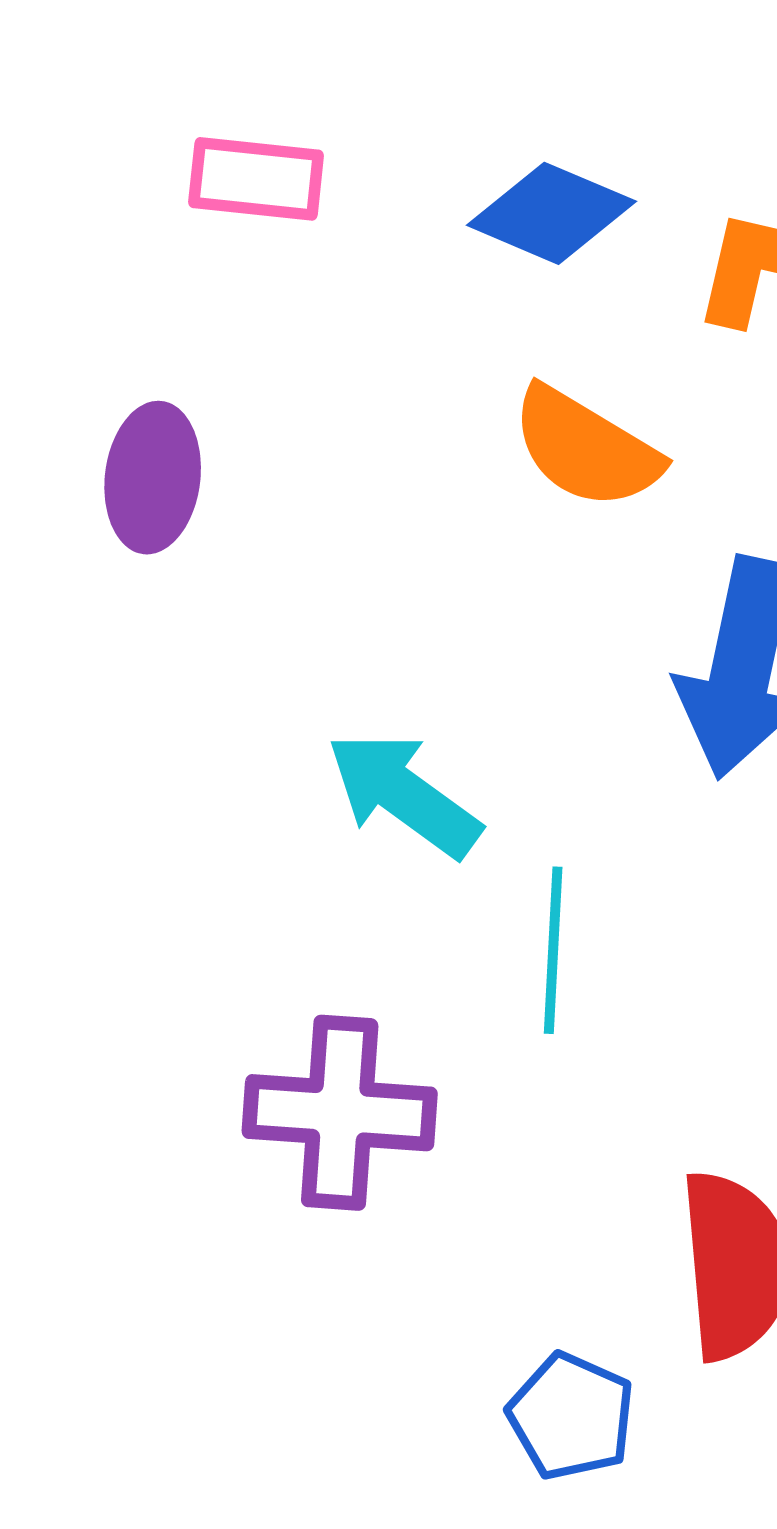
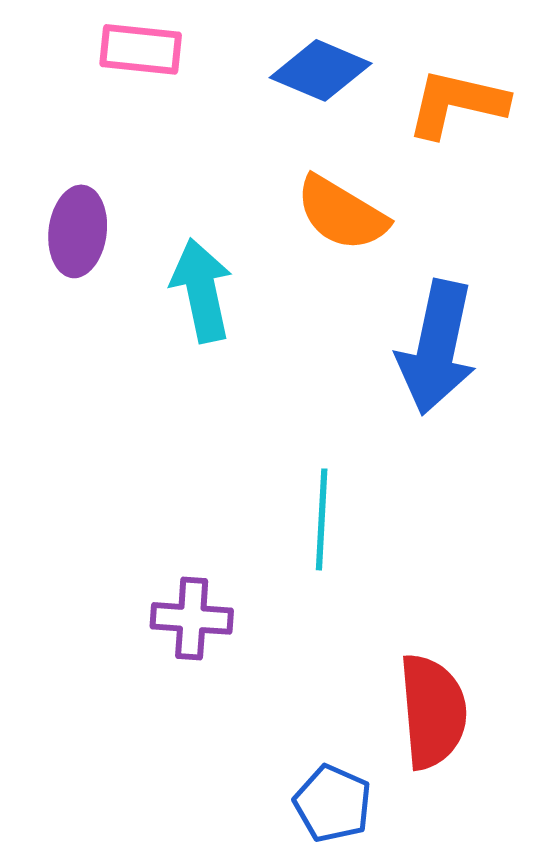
cyan arrow: (404, 794) -> (202, 290), moved, turned 42
purple cross: (340, 1113) -> (192, 618), size x0.7

